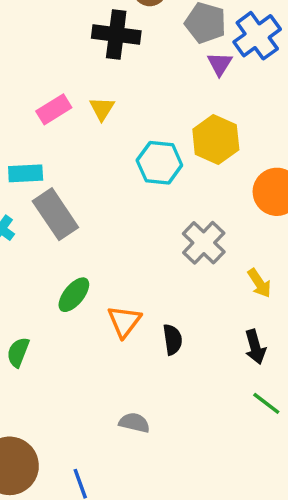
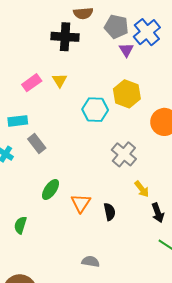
gray rectangle: (55, 214) -> (37, 143), size x0.7
yellow arrow: (259, 283) -> (142, 189), moved

